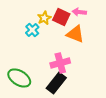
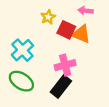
red square: (61, 17) -> (66, 30), moved
cyan cross: (32, 30) -> (22, 50), moved, size x1.5

